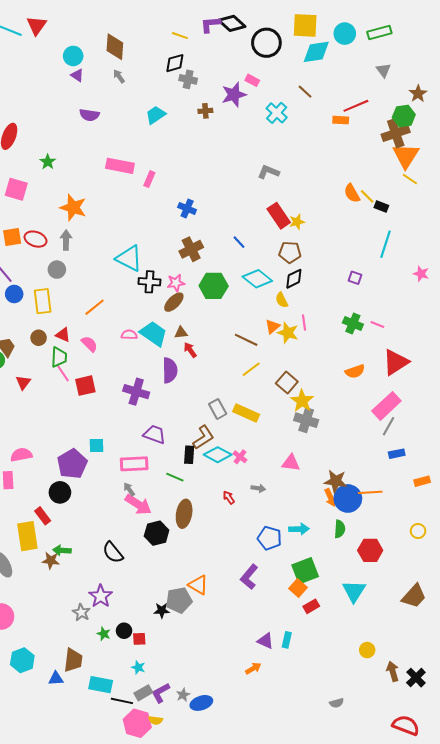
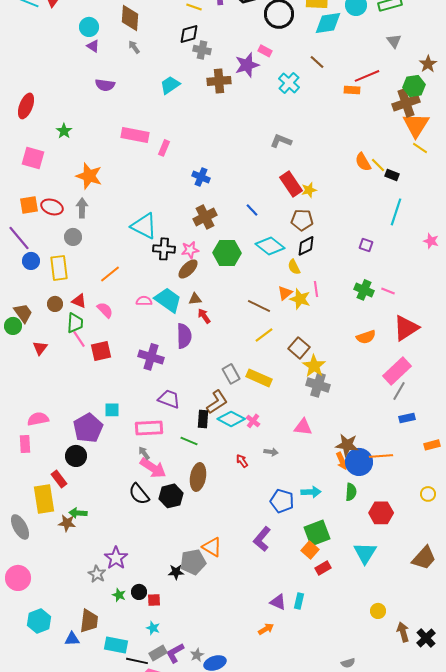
brown cross: (205, 111) -> (219, 81), size x1.6
black semicircle: (113, 552) -> (139, 494), moved

